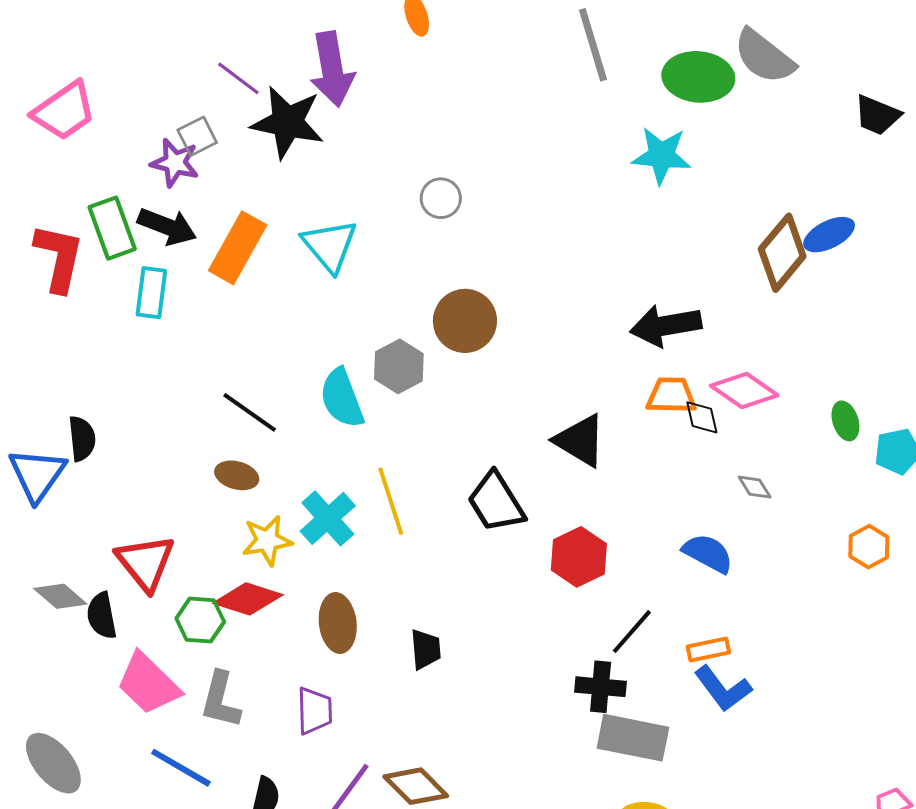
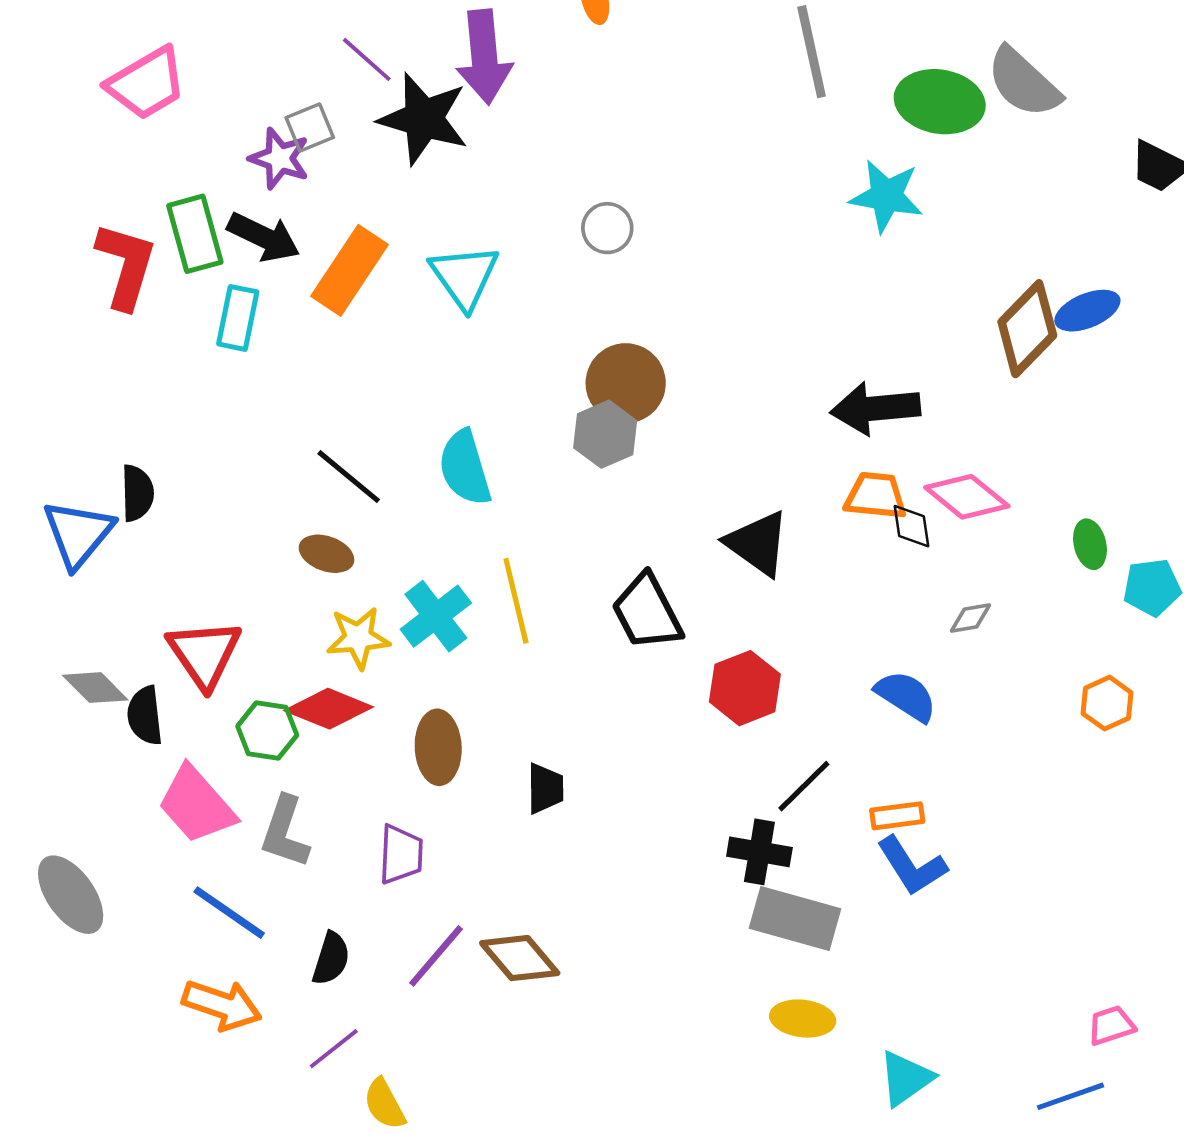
gray hexagon: (399, 366) -> (605, 434), moved
gray diamond: (755, 487) -> (971, 618), turned -72

